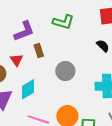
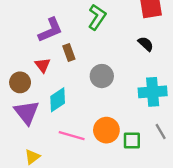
green L-shape: (63, 22) -> (97, 17), turned -70

